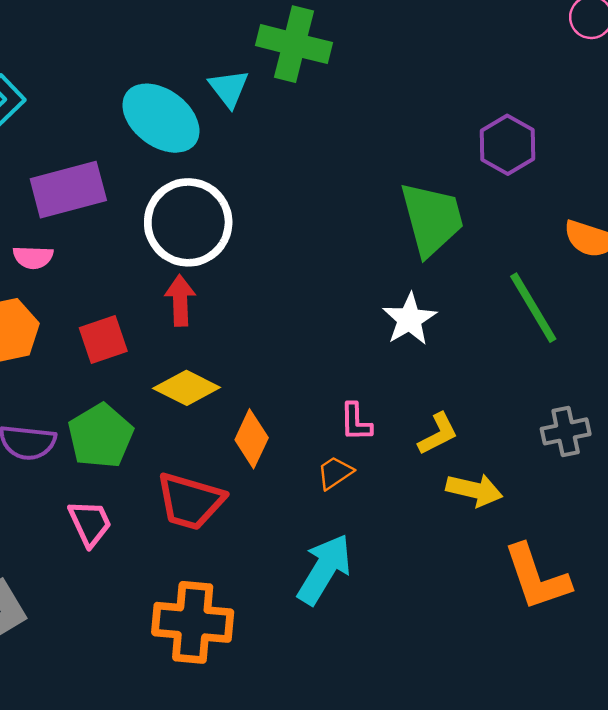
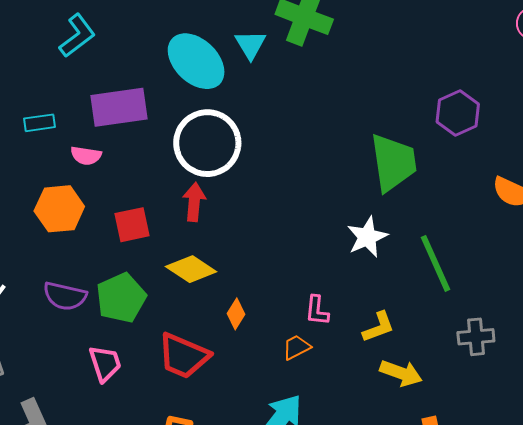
green line: (533, 308) -> (436, 263), moved
orange diamond: (252, 439) -> (236, 314), size x0.7

